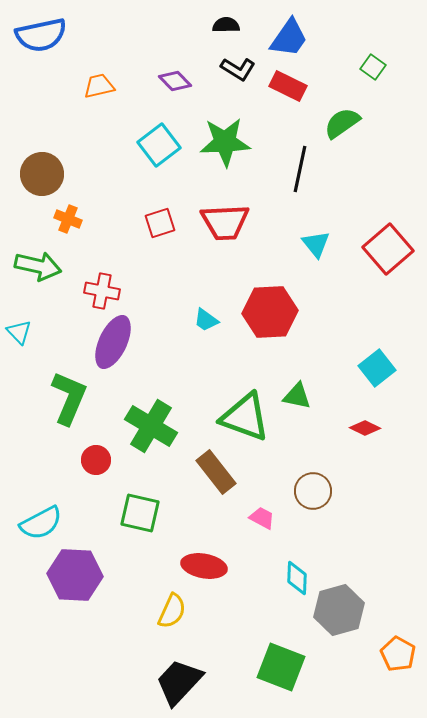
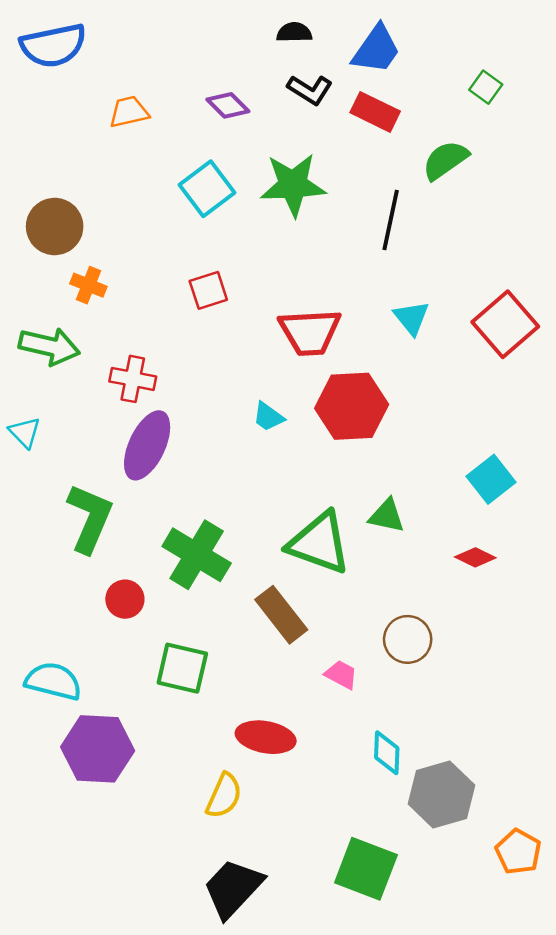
red trapezoid: (225, 222) -> (310, 332), moved
cyan semicircle: (41, 523) -> (53, 681), turned -138

